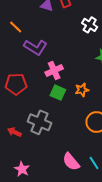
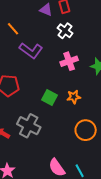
white cross: (90, 25) -> (65, 31), moved
pink cross: (54, 70) -> (69, 61), moved

